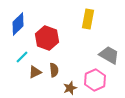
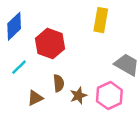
brown triangle: (35, 72) -> (35, 98), moved
brown star: (70, 88) -> (78, 96), moved

